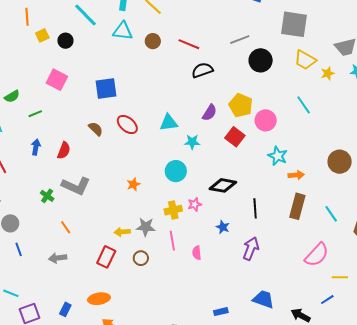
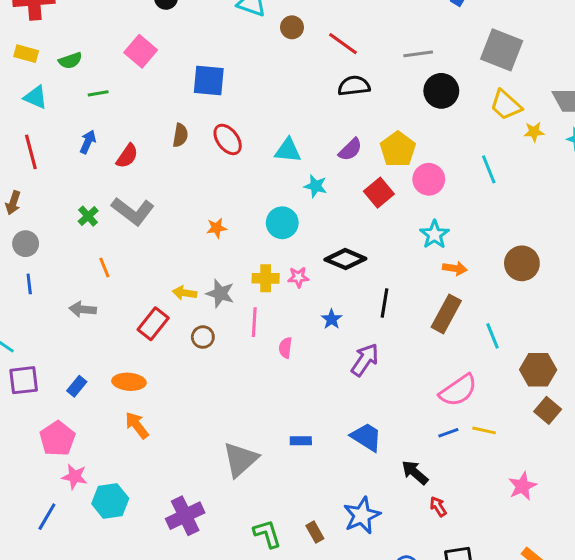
brown semicircle: (96, 129) -> (180, 135), turned 42
blue line: (327, 300) -> (448, 433), moved

